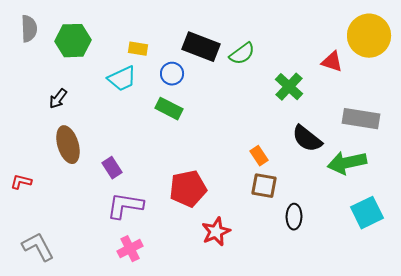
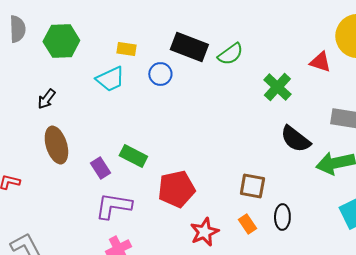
green rectangle: (169, 109) -> (133, 156), moved
orange rectangle: (259, 156) -> (247, 224), moved

